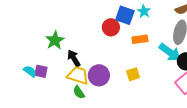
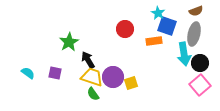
blue square: (125, 15) -> (167, 26), moved
cyan arrow: (170, 52) -> (184, 54), turned 45
cyan semicircle: (30, 71) -> (28, 73), moved
yellow square: (133, 74) -> (131, 83), moved

